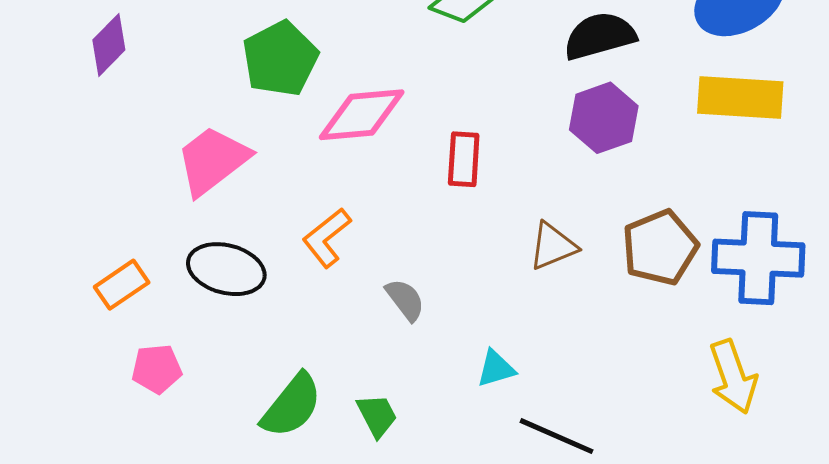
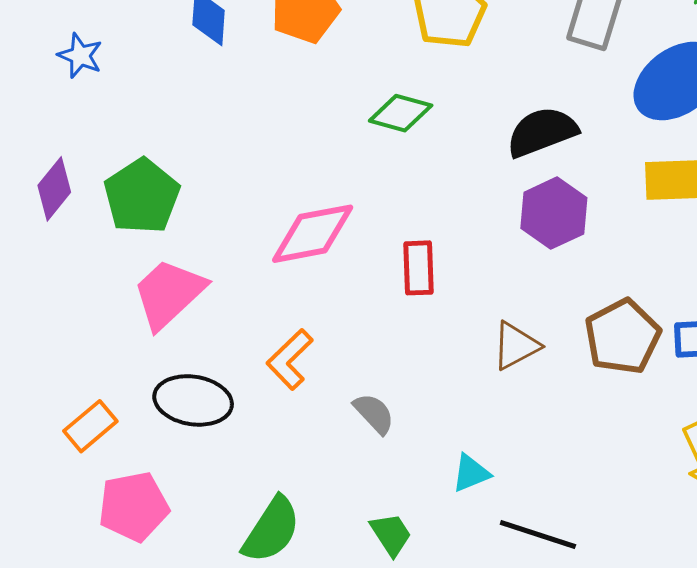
green pentagon: (280, 59) -> (142, 196), moved
pink pentagon: (157, 369) -> (134, 507), size x1.4
green trapezoid: (377, 415) -> (391, 534), moved

